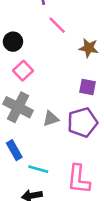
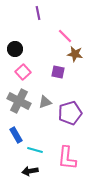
pink line: (57, 25) -> (65, 36), moved
purple square: (87, 87) -> (58, 72), moved
gray triangle: (51, 119) -> (45, 102), moved

